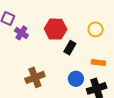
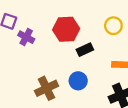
black rectangle: (70, 48) -> (85, 50), turned 40
blue circle: (76, 79) -> (78, 81), moved

